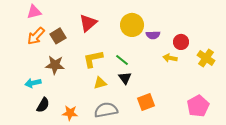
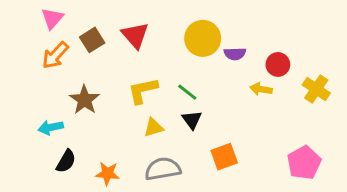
pink triangle: (34, 12) -> (52, 18), turned -35
red triangle: (88, 23) -> (135, 35), turned -30
brown square: (58, 36) -> (92, 40), moved
brown star: (55, 65) -> (84, 100), turned 30

